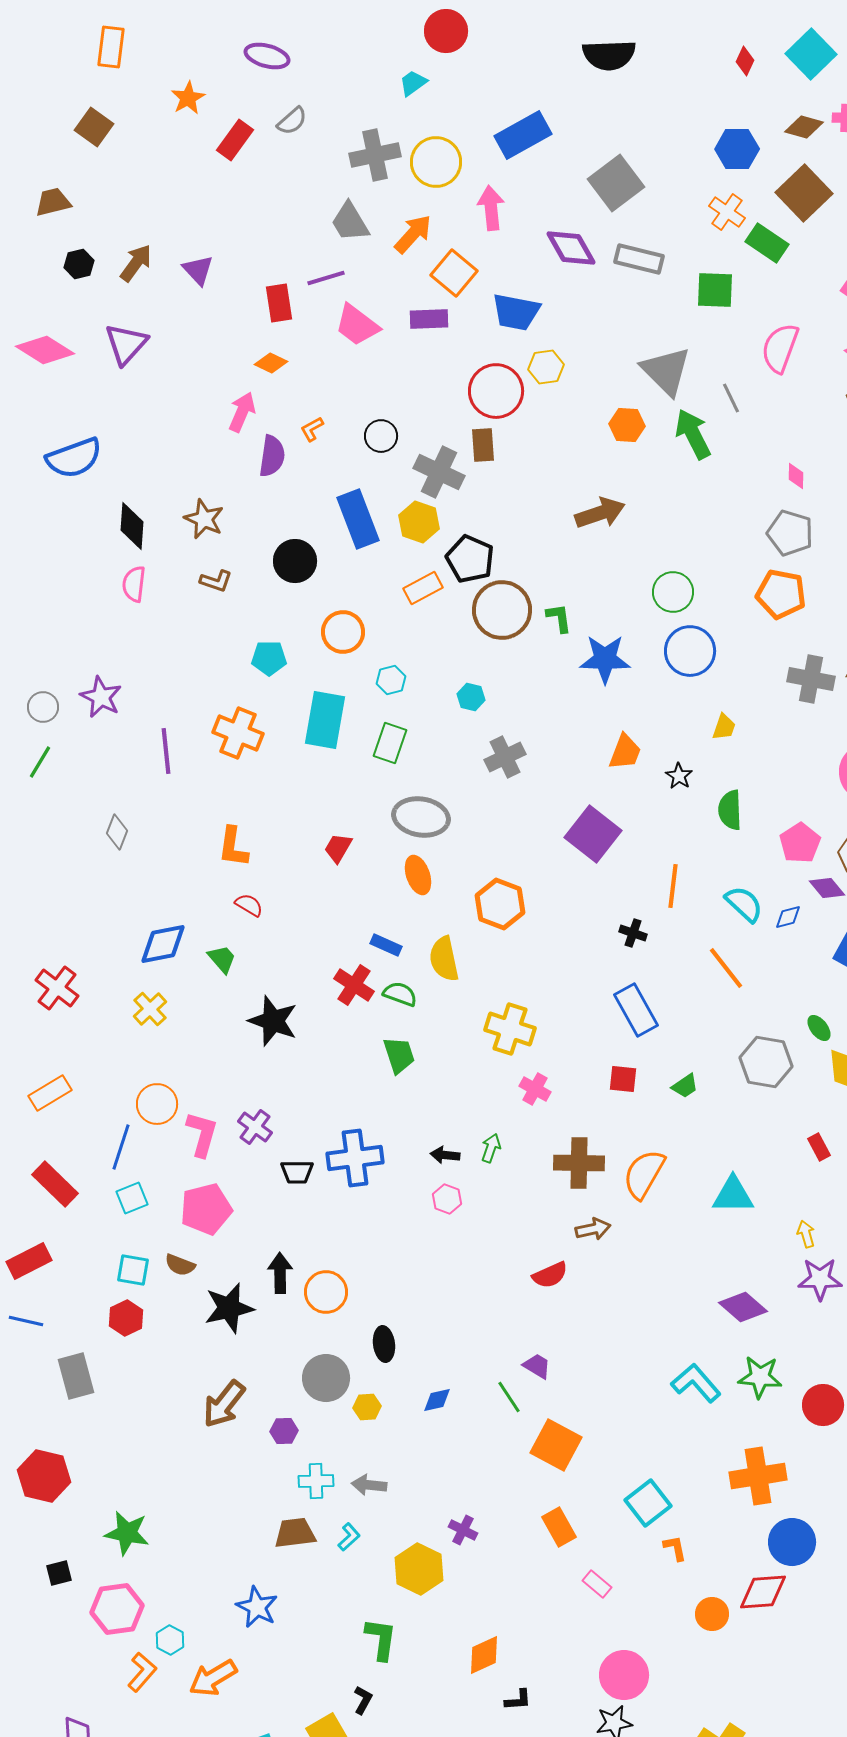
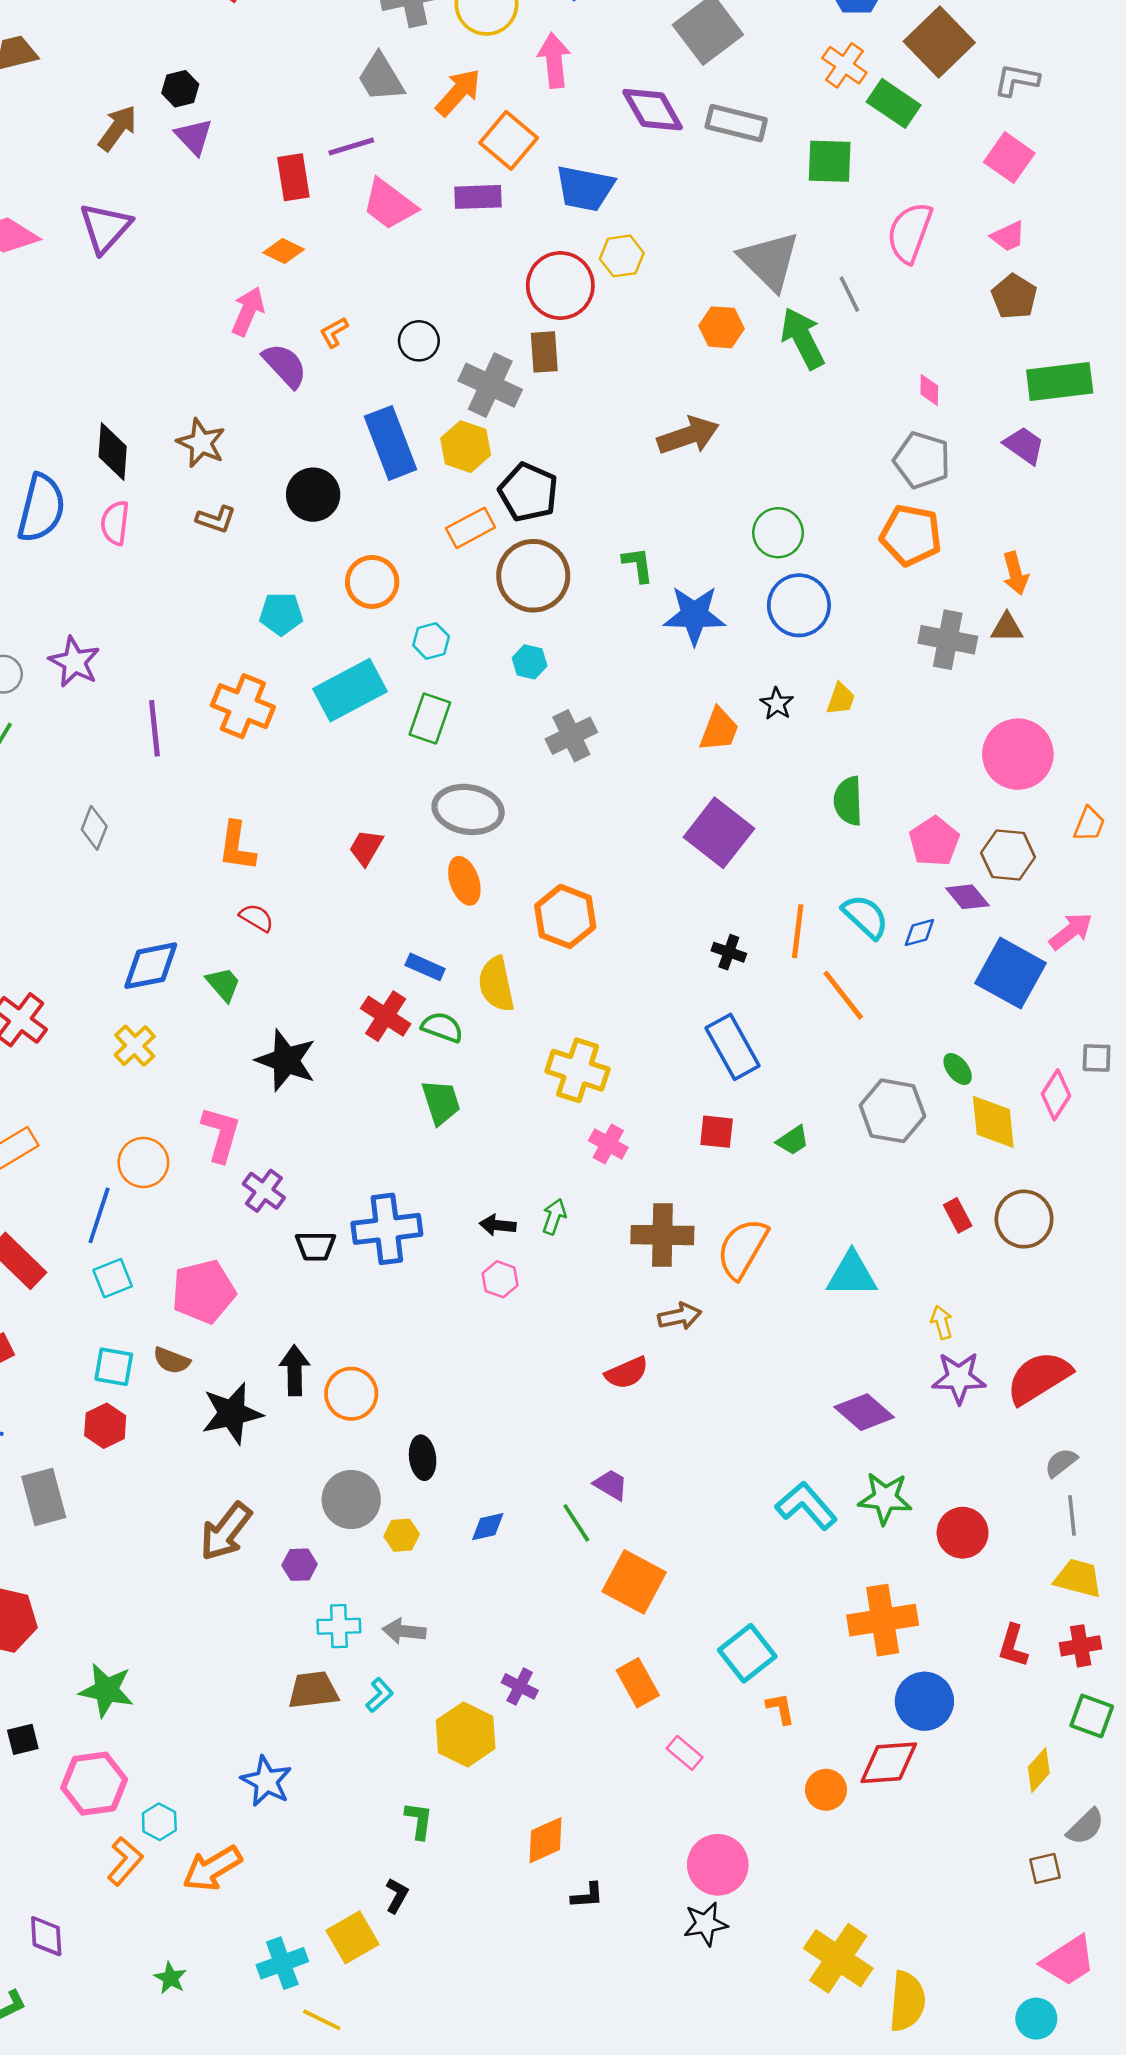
black hexagon: (79, 264) -> (180, 89), moved
purple semicircle: (272, 456) -> (285, 365), turned -51
blue semicircle: (74, 458) -> (41, 508), moved, turned -56
brown circle: (502, 610) -> (533, 576), moved
cyan rectangle: (325, 720) -> (350, 690), turned 52
black star: (679, 776) -> (777, 704), moved
purple square: (593, 834) -> (719, 833), moved
orange line: (673, 886) -> (798, 931), moved
pink L-shape: (202, 1134) -> (221, 1134), moved
green L-shape: (381, 1639) -> (419, 1821), size x0.7

